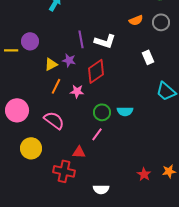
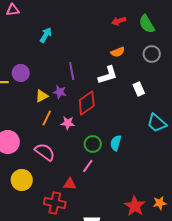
orange semicircle: (136, 20) -> (118, 52), moved
white L-shape: (105, 41) -> (108, 75), moved, turned -35
cyan semicircle: (125, 111) -> (116, 143), turned 105
red star: (144, 174) -> (135, 206), size x1.5

